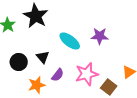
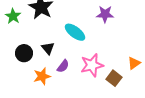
purple star: (100, 36) -> (105, 14), moved

